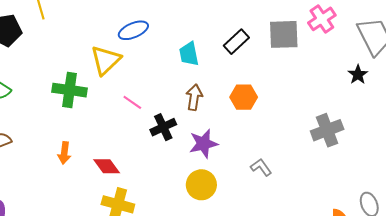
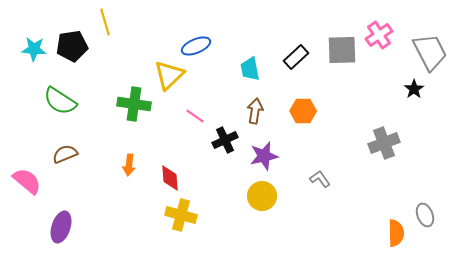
red diamond: (107, 166) -> (170, 178), turned 32

